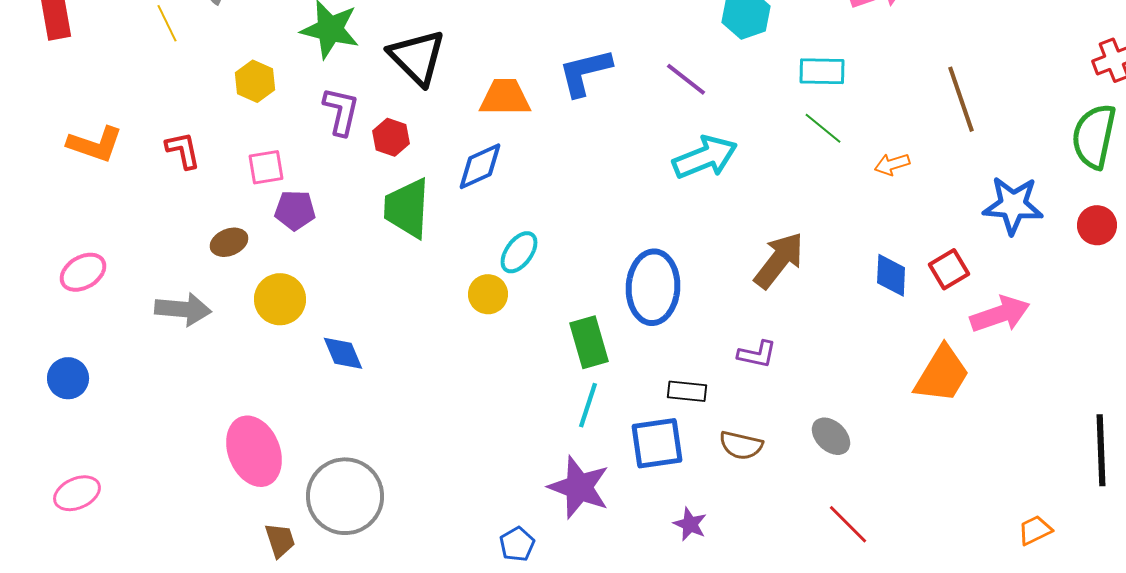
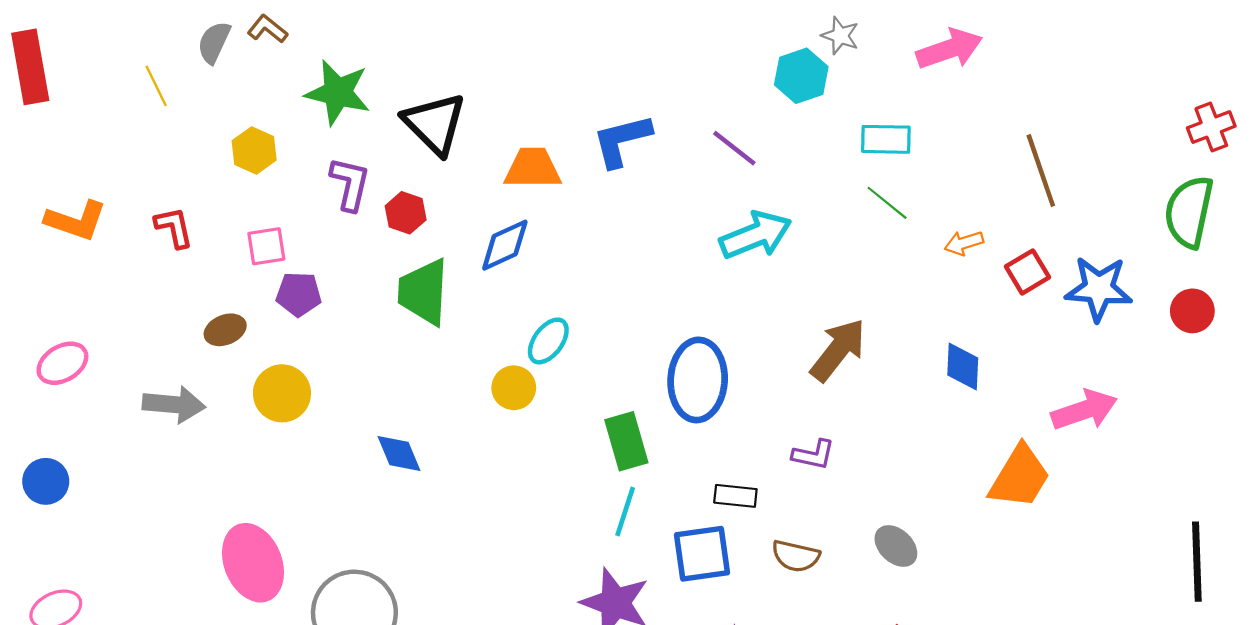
red square: (949, 269) -> (1027, 272), moved
blue diamond: (343, 353) -> (399, 454), moved

